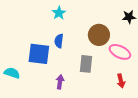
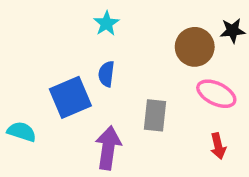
brown circle: (99, 35) -> (195, 47), moved
blue square: (39, 54) -> (70, 97), turned -30
purple arrow: (60, 82) -> (108, 148), size x1.6

